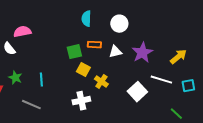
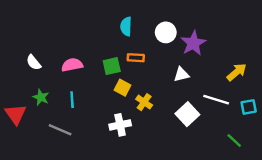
pink semicircle: (22, 32) -> (72, 65), moved
white triangle: (115, 52) -> (181, 74), moved
purple star: (142, 53) -> (193, 43), moved

